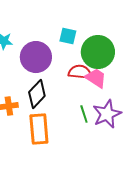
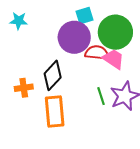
cyan square: (68, 36) -> (85, 16), turned -30
purple circle: (36, 57) -> (74, 37), moved

